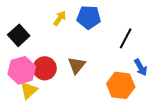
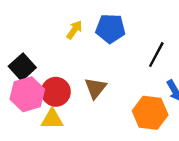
black square: (19, 35) -> (22, 67), moved
yellow triangle: (29, 90) -> (52, 119), moved, turned 42

